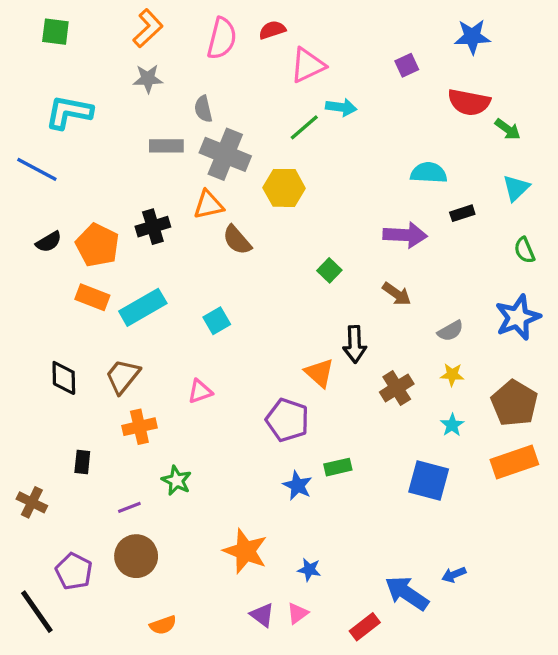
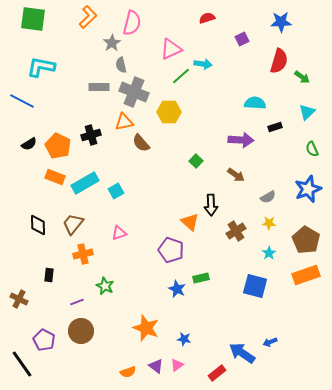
red semicircle: (272, 30) -> (207, 18), moved
green square: (55, 32) -> (33, 19), size x1.5
pink triangle: (308, 65) -> (171, 49), moved
gray star: (148, 79) -> (112, 43), moved, turned -30
red semicircle: (469, 102) -> (279, 61), turned -85
cyan square: (217, 321) -> (116, 191), moved
orange semicircle: (163, 625) -> (128, 372), moved

